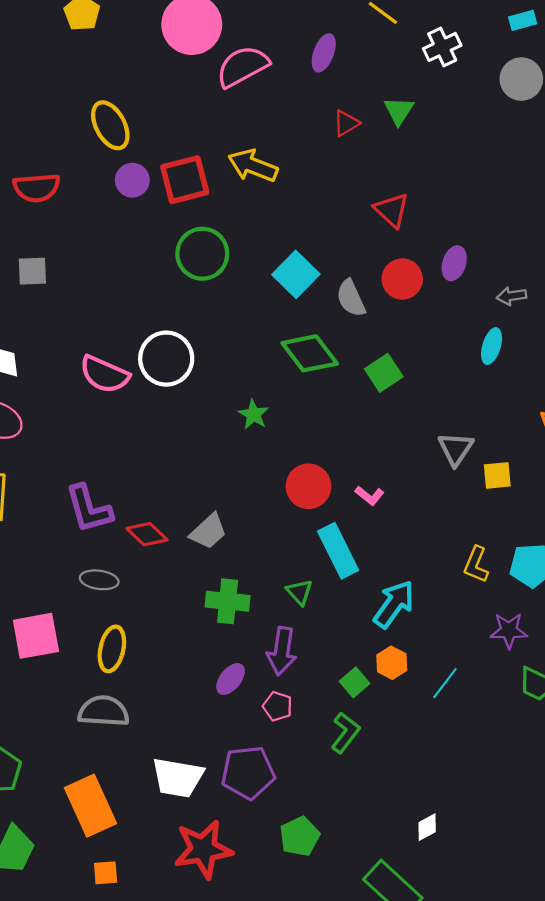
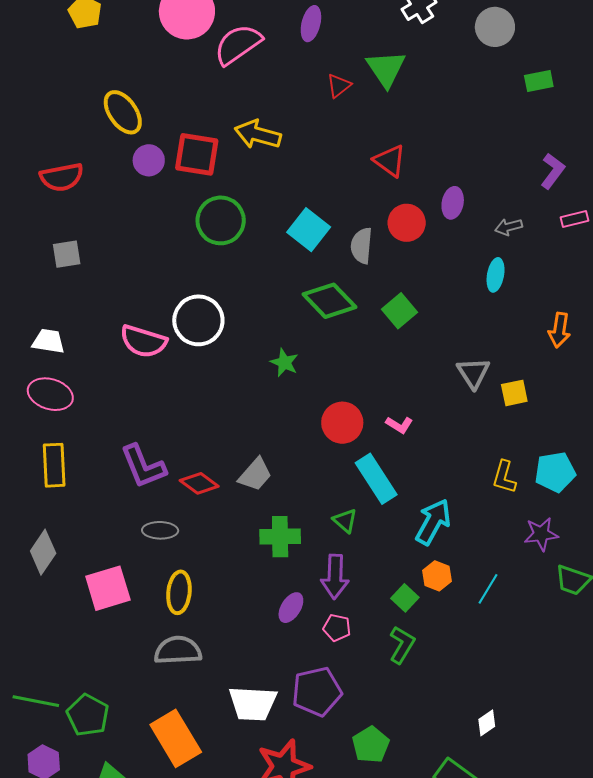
green triangle: (399, 111) -> (386, 69), size x1.4
red square: (185, 180) -> (197, 154), turned 30
gray semicircle: (351, 298) -> (362, 246), turned 36

